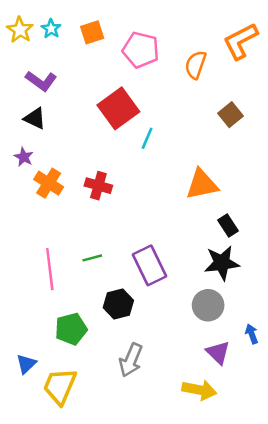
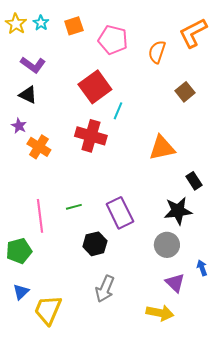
red cross: (98, 186) -> (91, 136), moved, size x1.4
black rectangle: (228, 226) -> (194, 181), moved
green pentagon: (71, 329) -> (19, 251), moved

